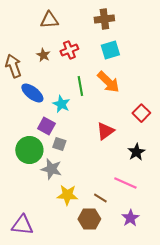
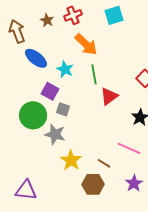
orange arrow: (108, 82) -> (86, 44), moved
green line: (80, 86) -> (94, 74), moved
yellow star: (67, 195) -> (71, 160), turned 30

